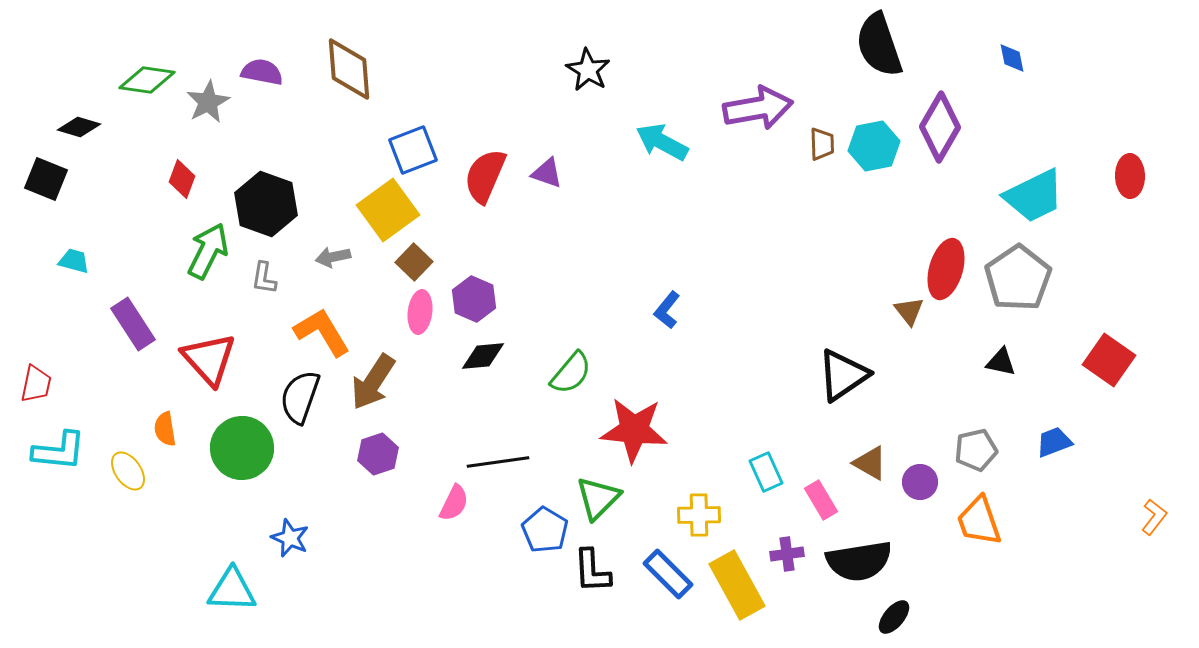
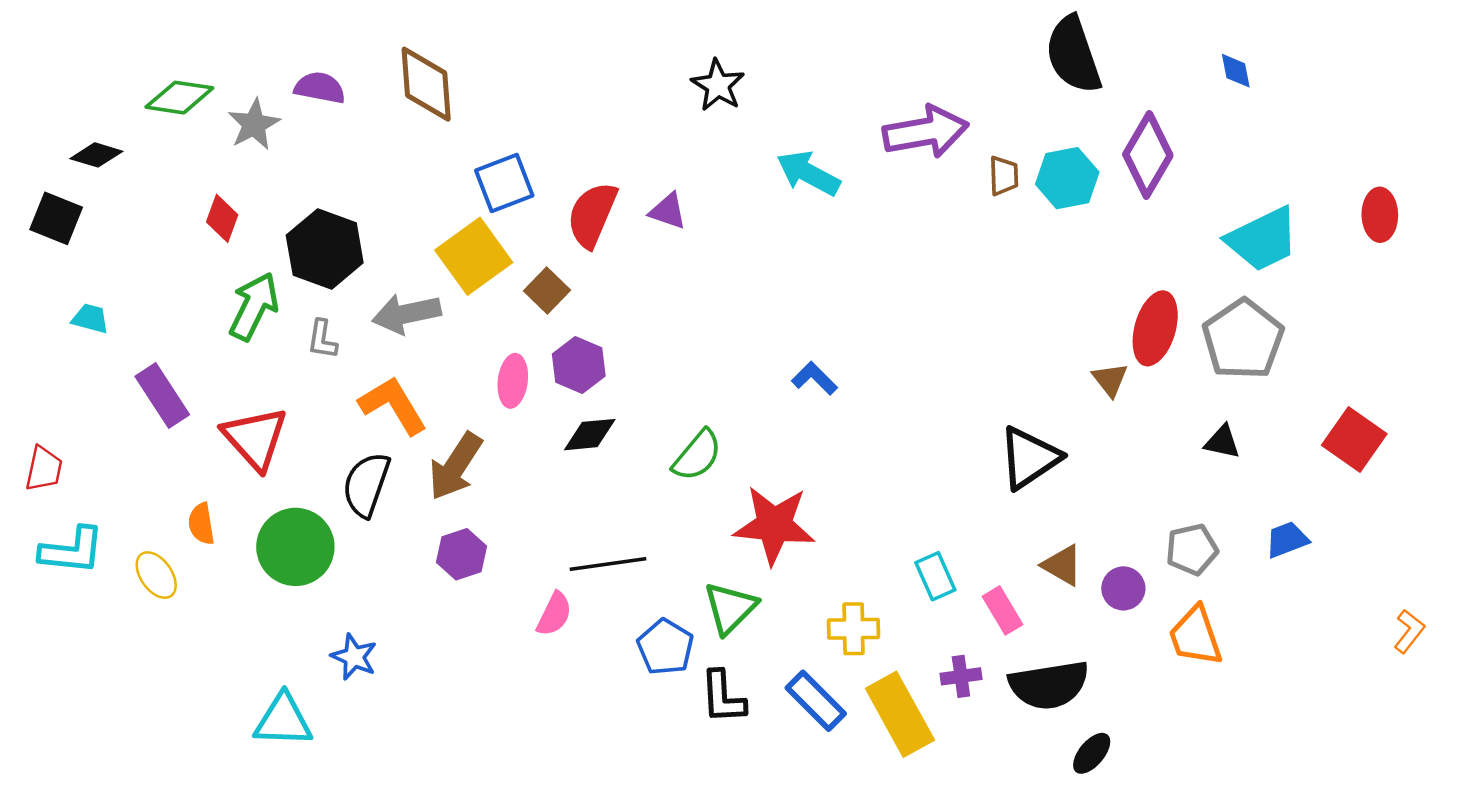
gray arrow: (333, 257) -> (407, 314), size x1.6
brown square: (414, 262) -> (547, 290), moved
blue L-shape: (667, 310) -> (814, 378), turned 96

